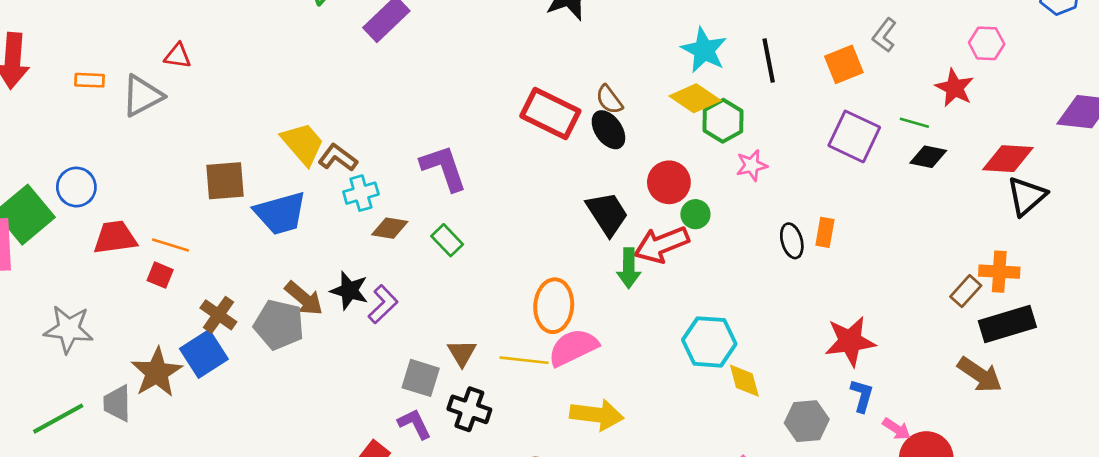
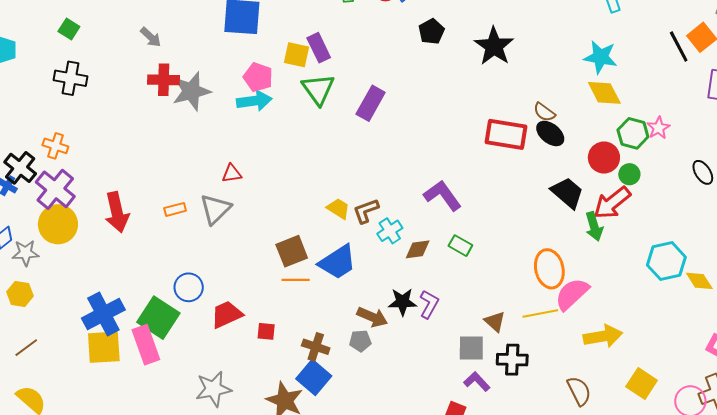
black line: (769, 61) -> (679, 46), moved
yellow diamond: (695, 98) -> (604, 93), turned 45
green hexagon: (723, 121) -> (633, 133), moved
yellow trapezoid: (303, 144) -> (338, 209), size x0.7
brown L-shape: (338, 158) -> (366, 211), turned -40
orange line: (170, 245) -> (296, 280), moved
gray pentagon: (279, 325) -> (360, 341), size x0.6

